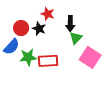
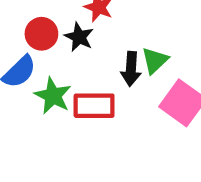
black arrow: (70, 24) -> (131, 69), moved
green star: (28, 57) -> (53, 96), turned 30

